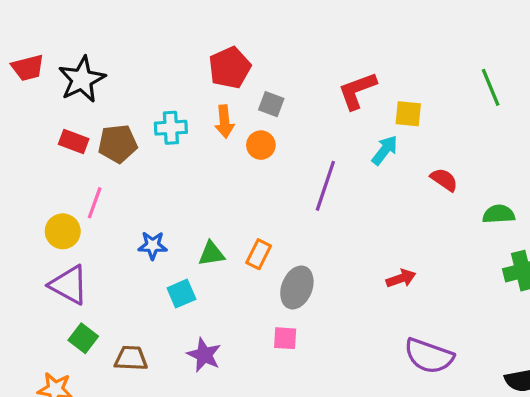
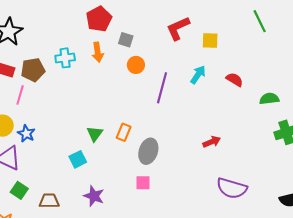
orange circle: (261, 145) -> (136, 65), moved
cyan arrow: (385, 150) -> (198, 75), moved
pink line: (95, 203) -> (20, 95), moved
blue star: (153, 245) -> (26, 134), moved, turned 30
green triangle: (211, 254) -> (95, 134), turned -42

